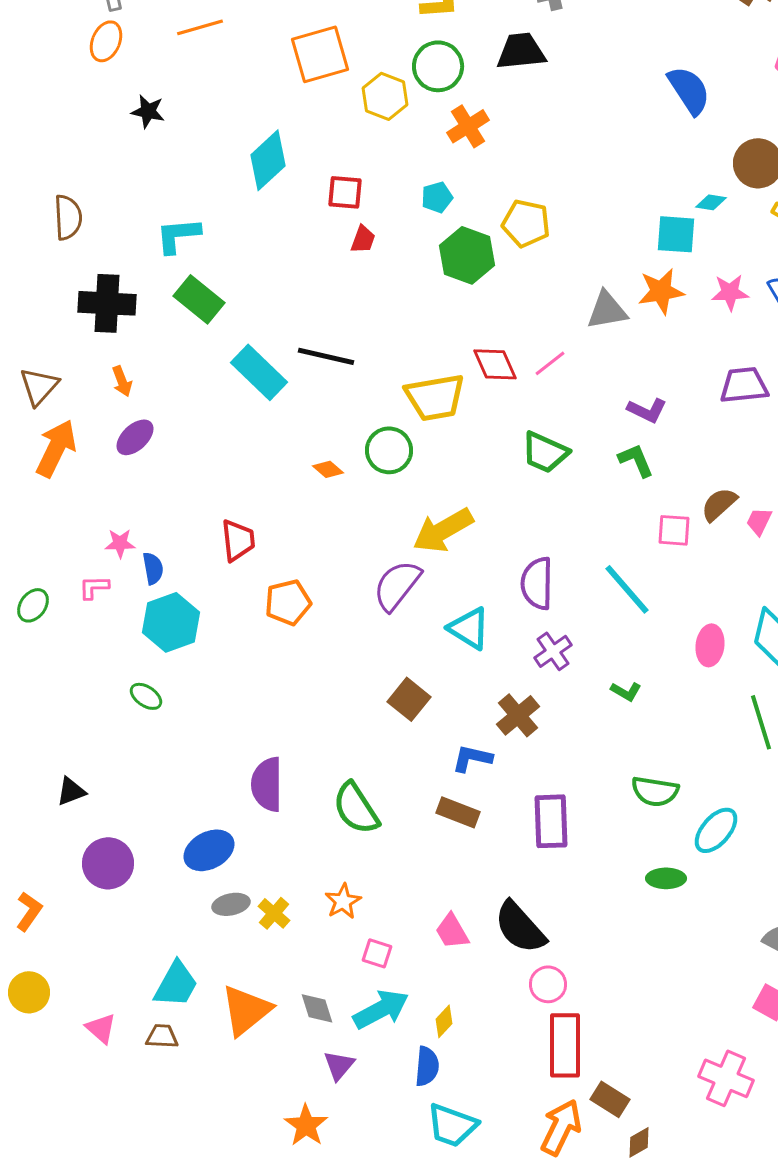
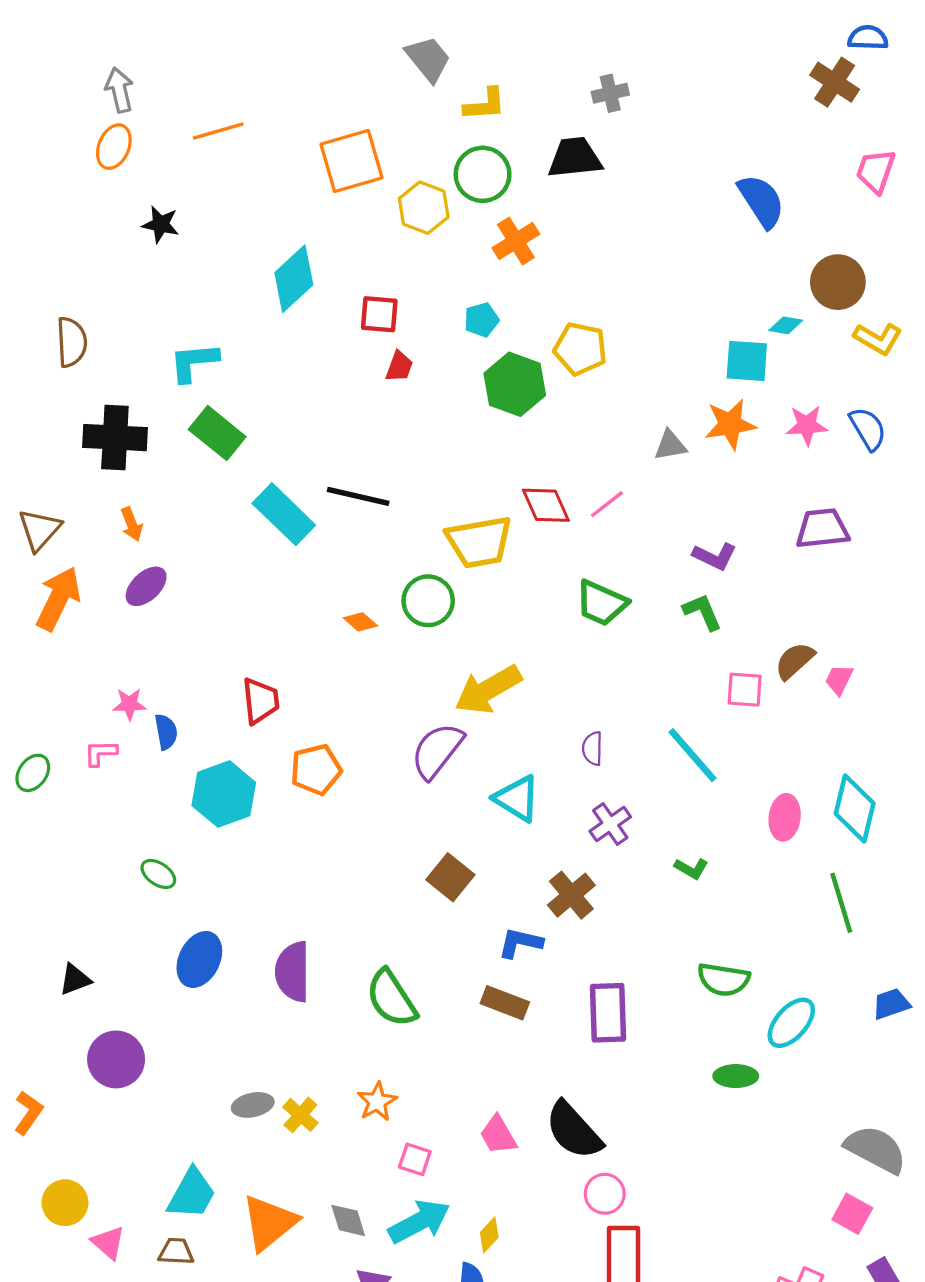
gray triangle: (607, 310) -> (670, 445), size x0.7
purple semicircle: (537, 583) -> (592, 748), size x0.6
cyan hexagon: (171, 622) -> (224, 794), moved
blue ellipse: (209, 850) -> (199, 959), moved, turned -36
yellow circle: (29, 992) -> (65, 1203), moved

